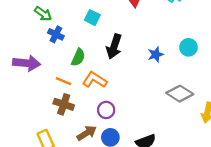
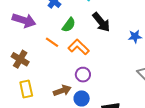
black arrow: (114, 46) -> (101, 22), turned -70
brown cross: (64, 104) -> (20, 59), moved

